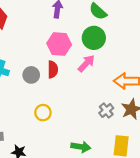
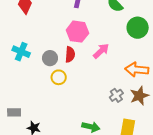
green circle: (94, 38) -> (138, 28), moved
yellow circle: (43, 113) -> (59, 77), moved

